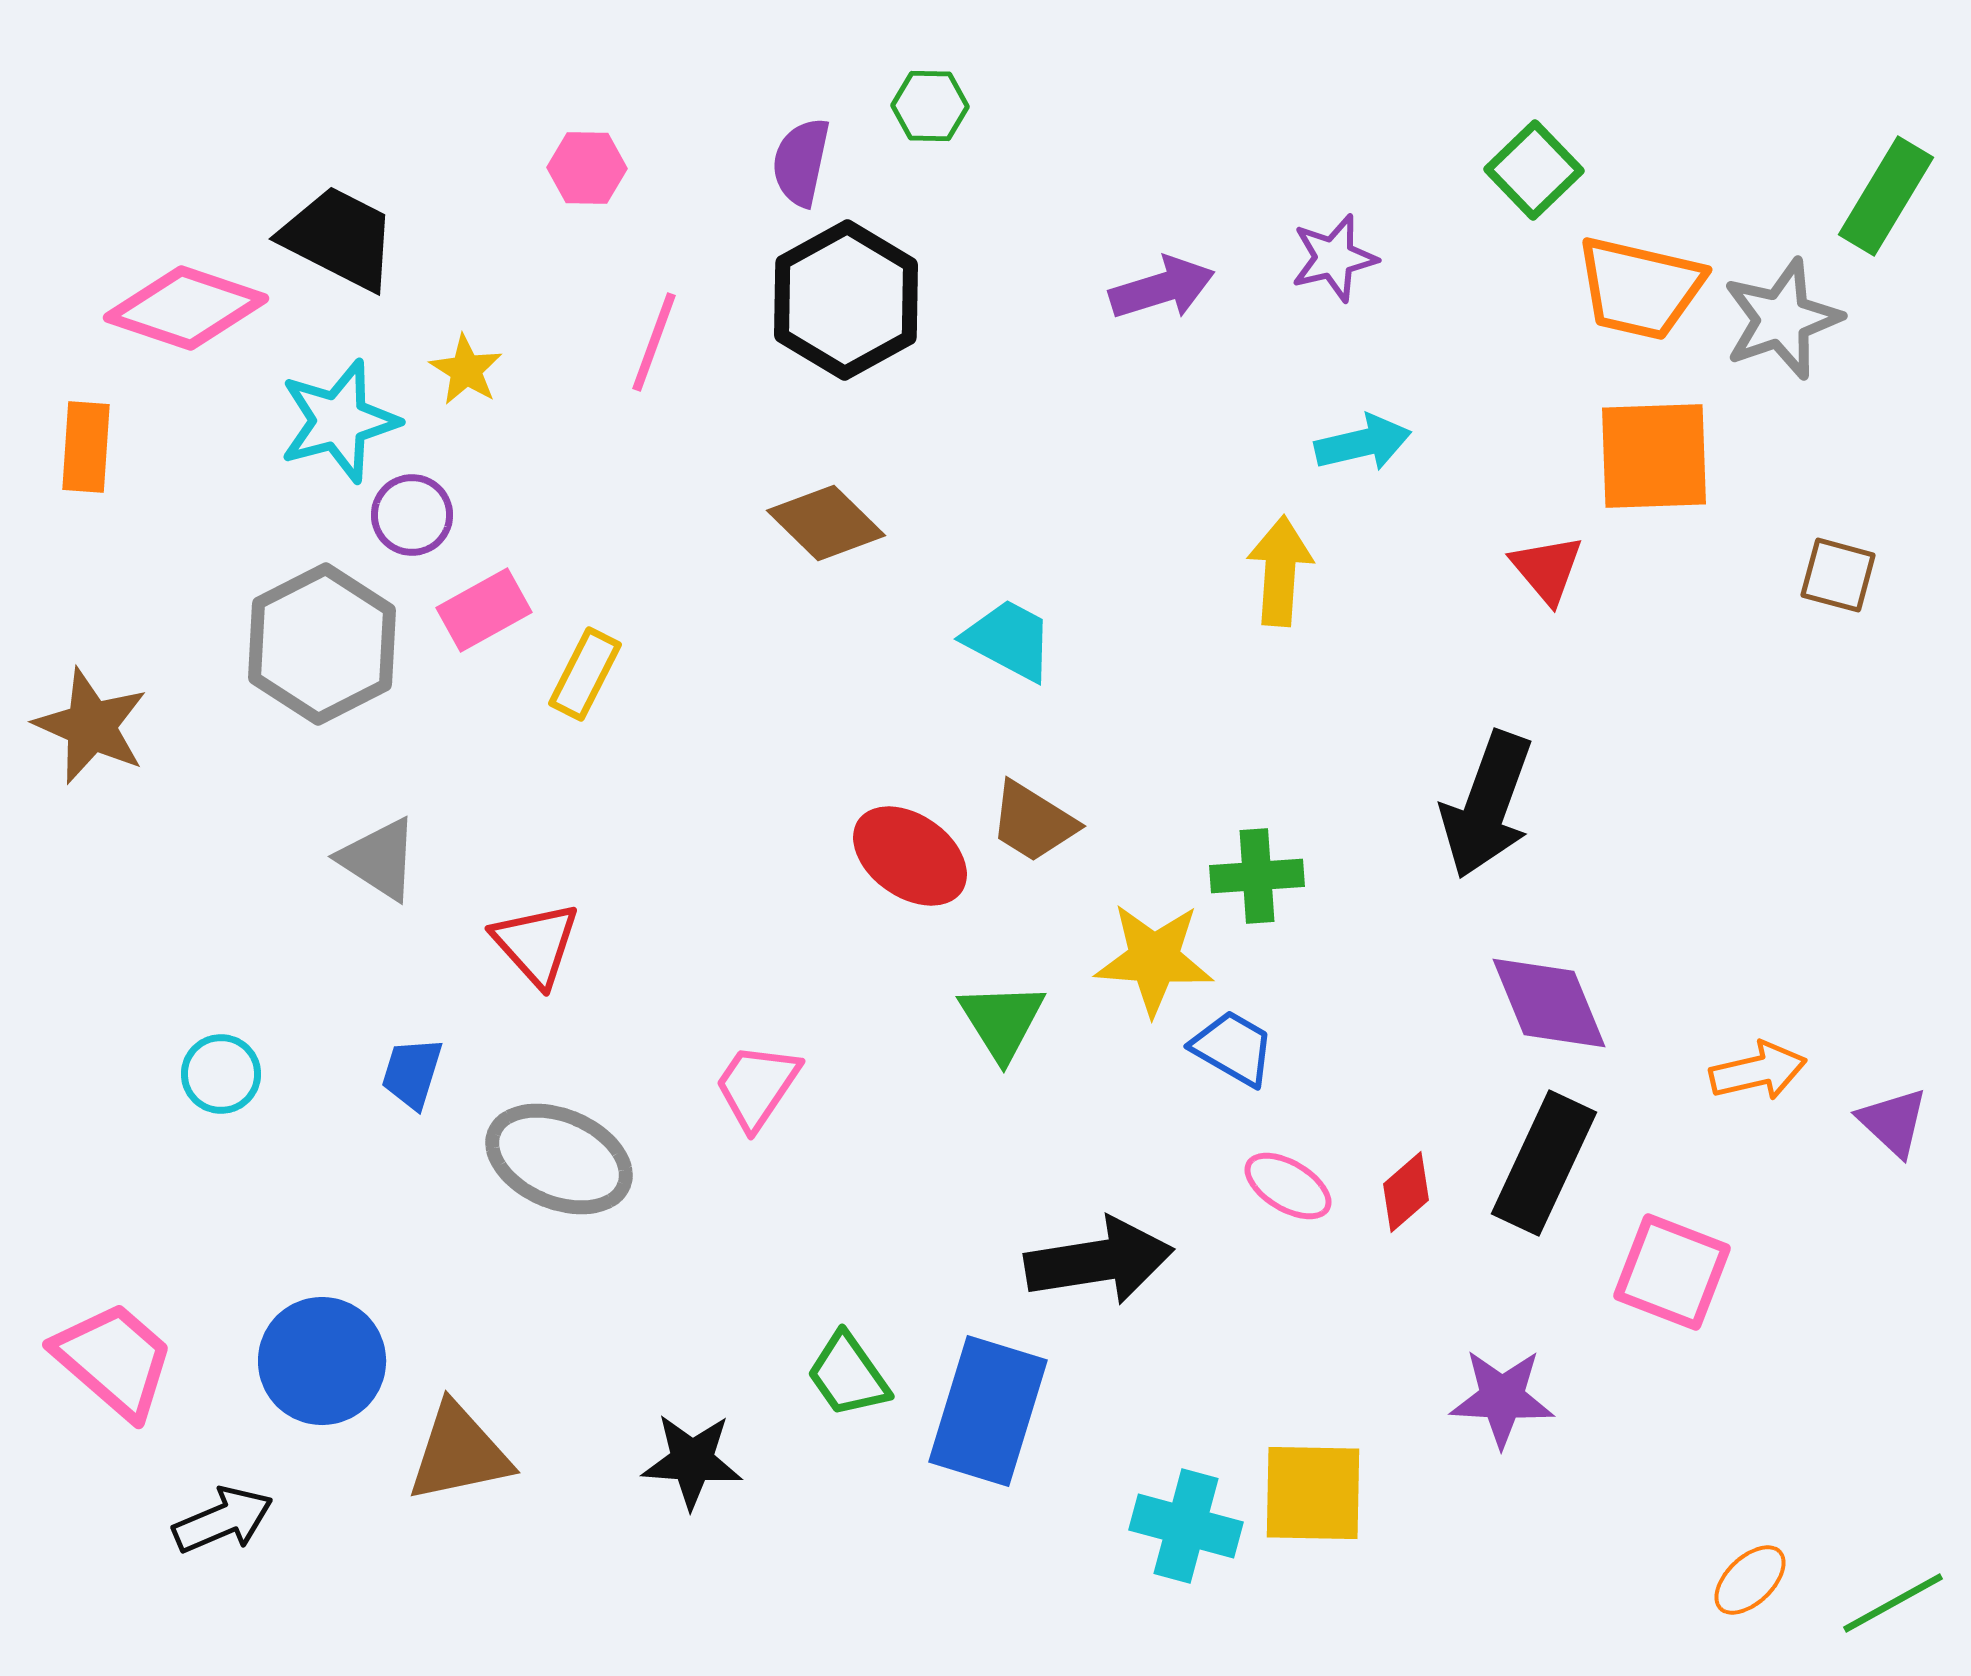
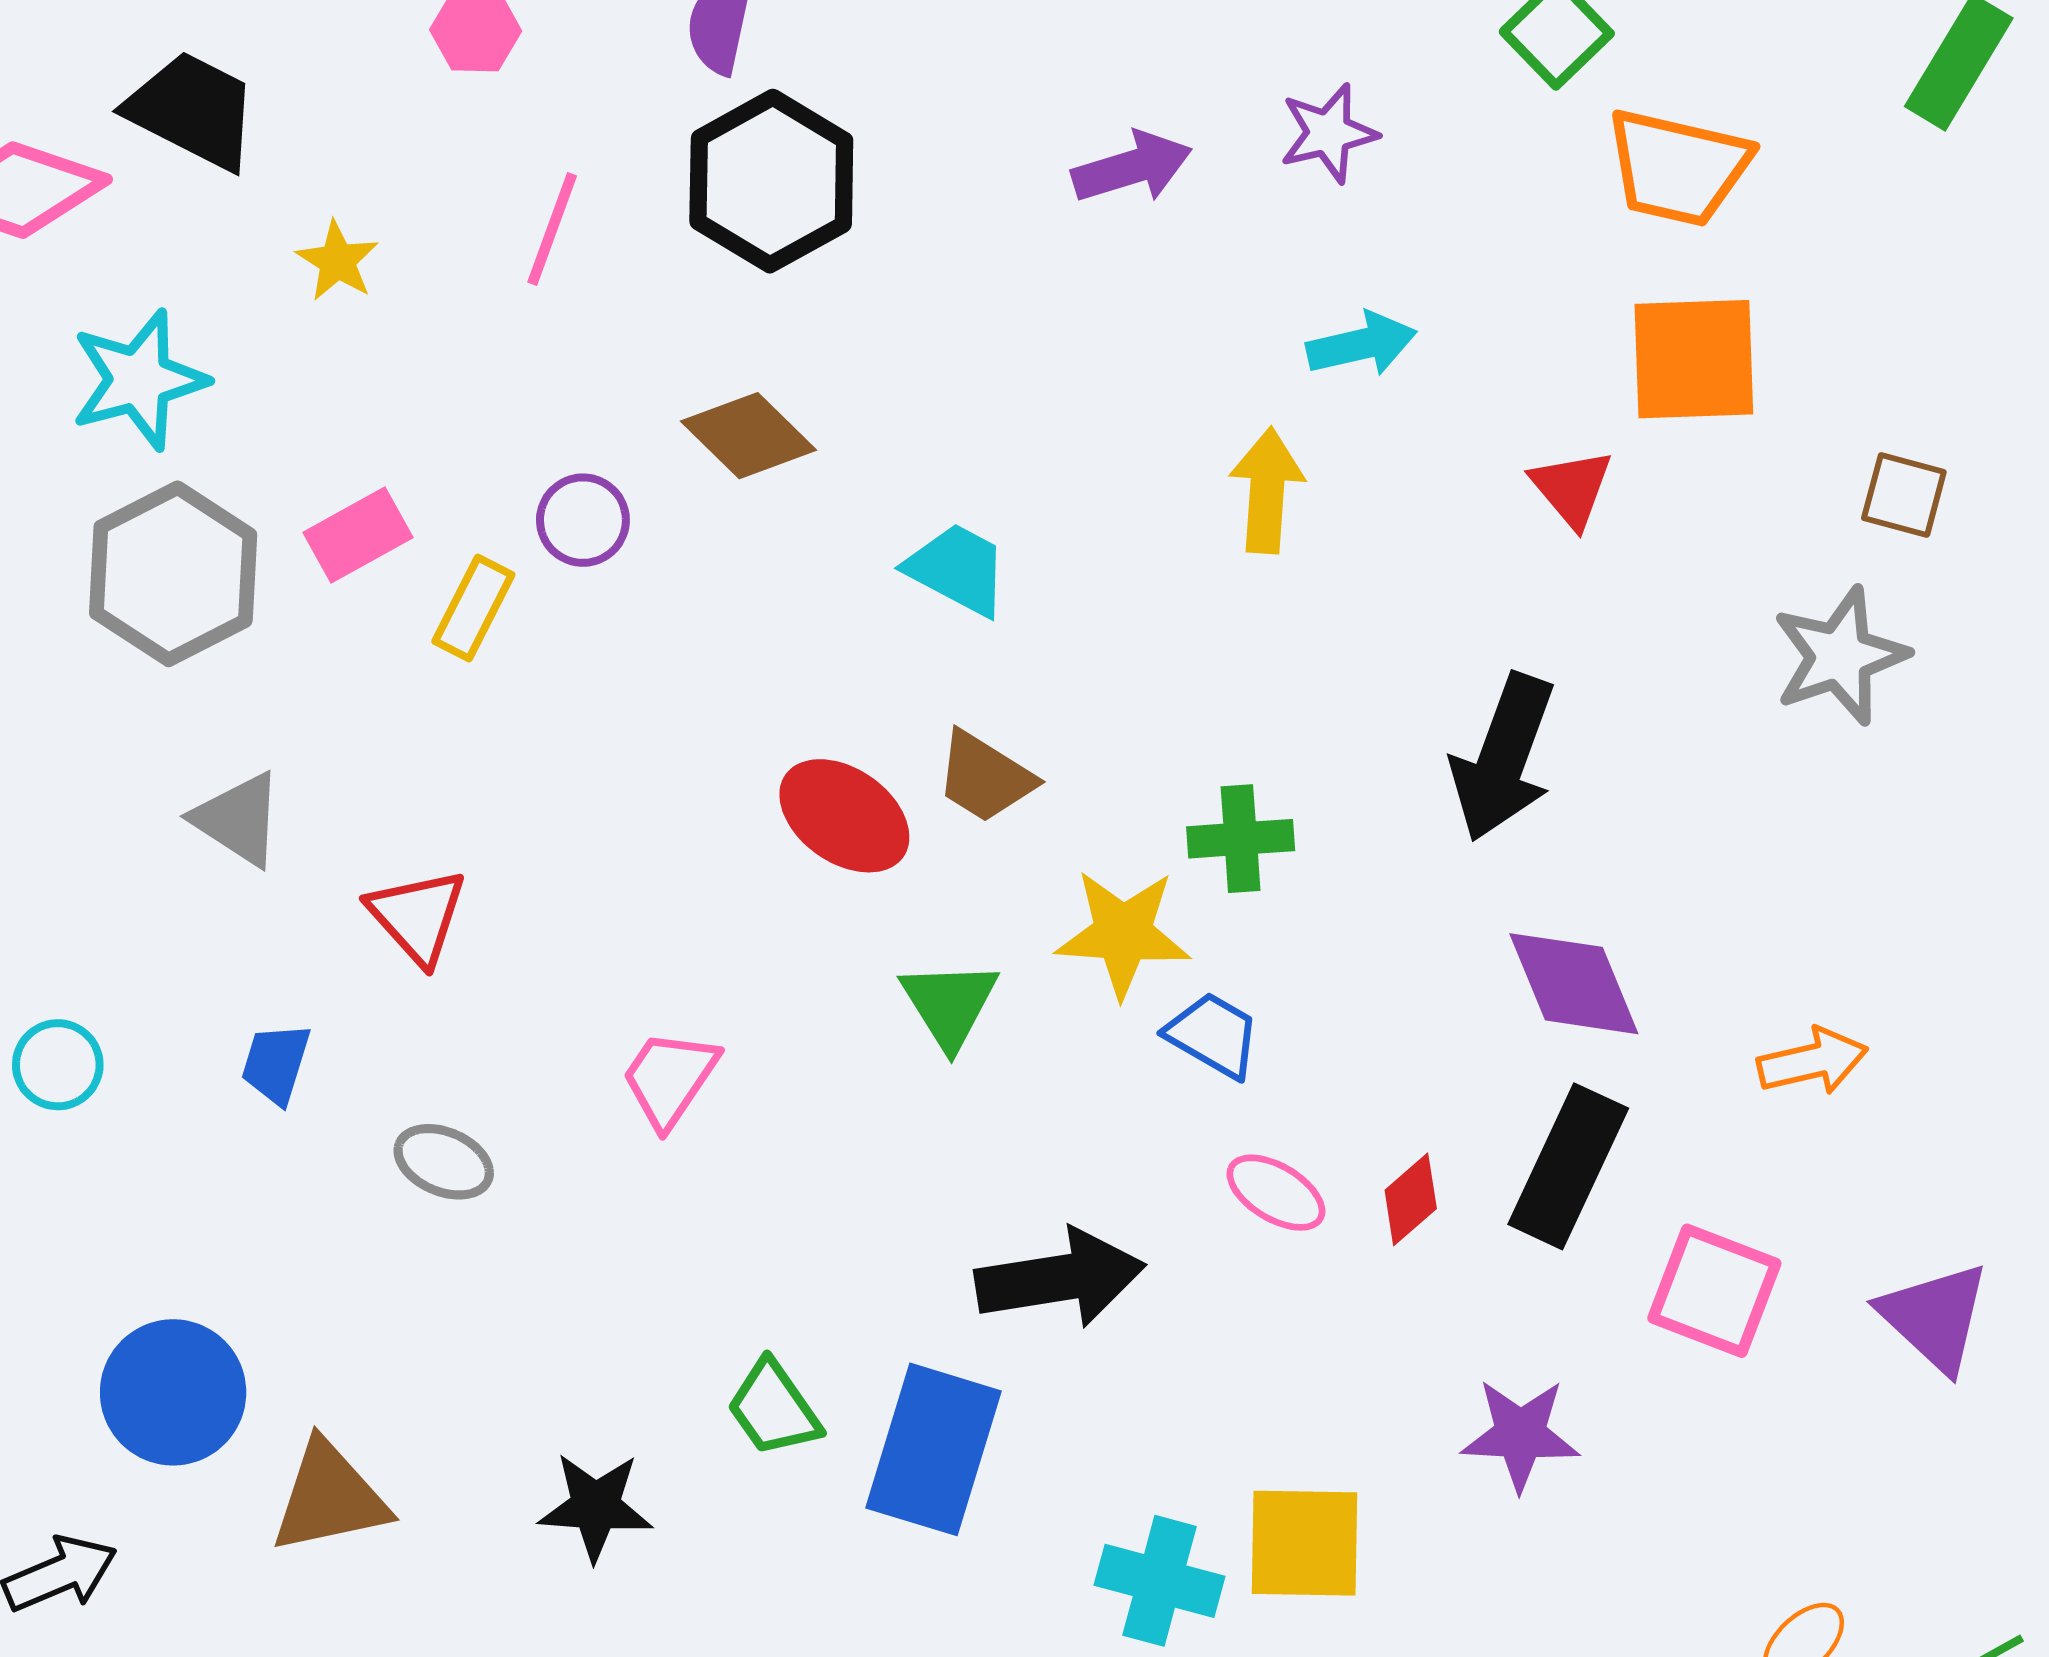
gray star: (1782, 319) -> (1840, 656), moved
cyan star: (339, 421) -> (139, 380), moved
purple circle: (412, 515) -> (583, 520), moved
purple triangle: (1893, 1122) -> (1935, 1317), moved, size x1.4
gray ellipse: (559, 1159) -> (444, 1162), size x0.6

